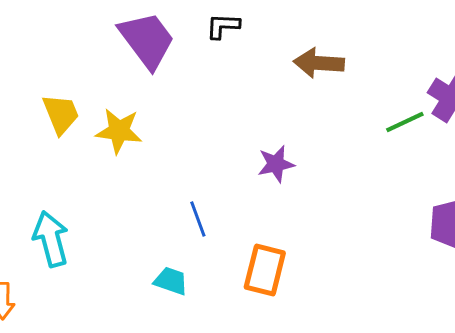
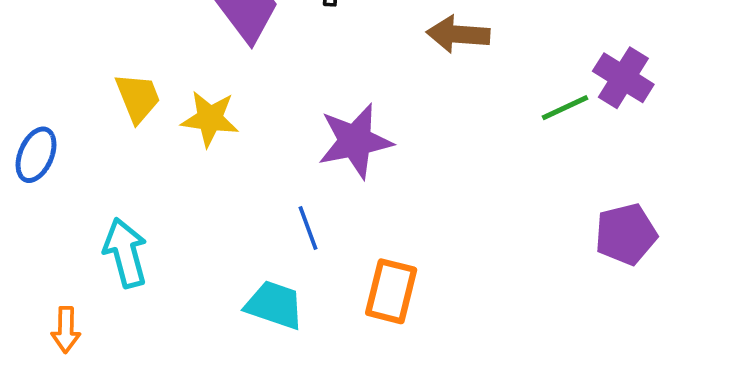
purple star: (276, 164) -> (355, 141), moved, size x1.6
cyan trapezoid: (171, 281) -> (274, 305), size x1.4

